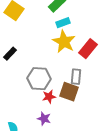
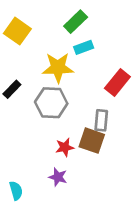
yellow star: (64, 42) -> (58, 68), moved, turned -30
gray hexagon: (39, 79) -> (51, 103), moved

